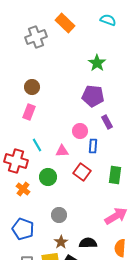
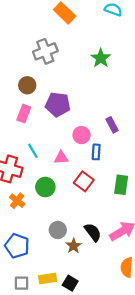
gray cross: (36, 37) -> (45, 51), moved
purple pentagon: (93, 96) -> (58, 104), moved
brown star: (61, 242) -> (74, 246), moved
black semicircle: (88, 243) -> (93, 232), moved, turned 54

